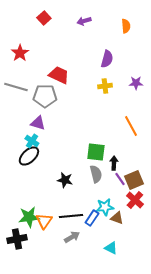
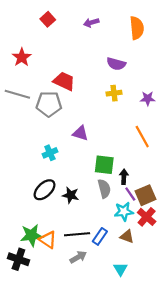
orange semicircle: (126, 26) -> (137, 28), size x1.5
purple semicircle: (107, 59) -> (116, 64), turned 90
purple star: (136, 83) -> (148, 99), moved
purple triangle: (38, 123) -> (80, 133), moved
cyan cross: (32, 141) -> (50, 153), moved, turned 32
black ellipse: (29, 156) -> (45, 190), moved
cyan star: (105, 207) -> (124, 211), moved
orange triangle: (44, 221) -> (48, 240), turned -30
black cross: (17, 239) -> (18, 259), turned 30
cyan triangle: (111, 248) -> (121, 269), turned 32

